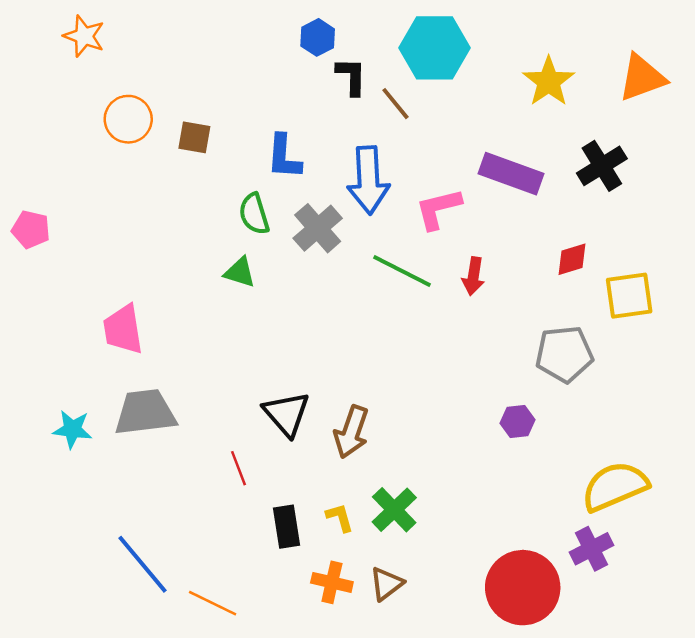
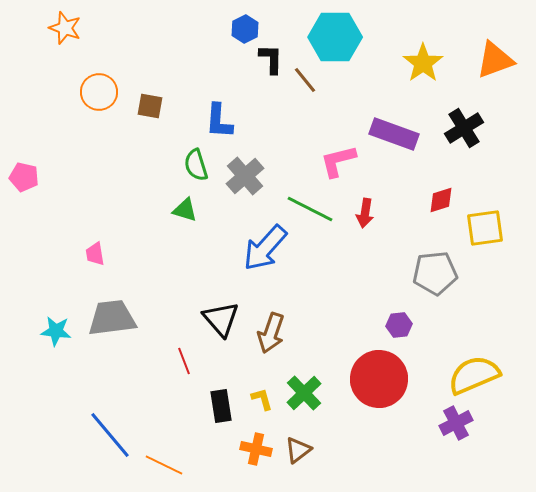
blue arrow: (368, 180) -> (265, 248), moved, turned 45
pink trapezoid: (123, 329) -> (95, 254), size x0.6
red circle: (523, 588) -> (379, 379), moved

